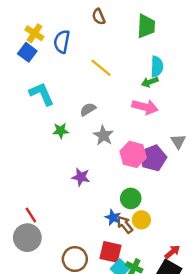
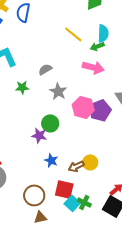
yellow line: (101, 68) -> (73, 34), moved
purple star: (81, 177) -> (39, 135), moved
green circle: (131, 198) -> (50, 123), moved
blue star: (113, 217) -> (51, 160), moved
brown arrow: (125, 225) -> (76, 166), turned -77

